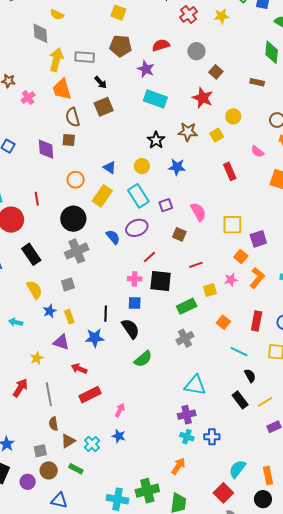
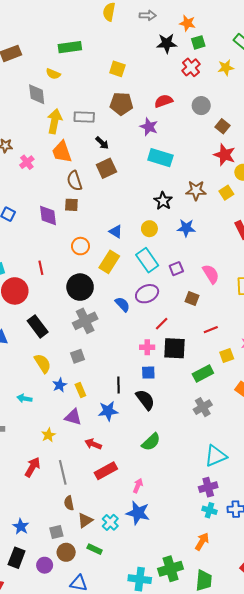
red star: (203, 98) -> (225, 155), moved
green semicircle: (143, 359) -> (151, 442), moved
cyan triangle: (195, 385) -> (216, 456), turned -30
blue star: (119, 436) -> (138, 513), size x1.6

